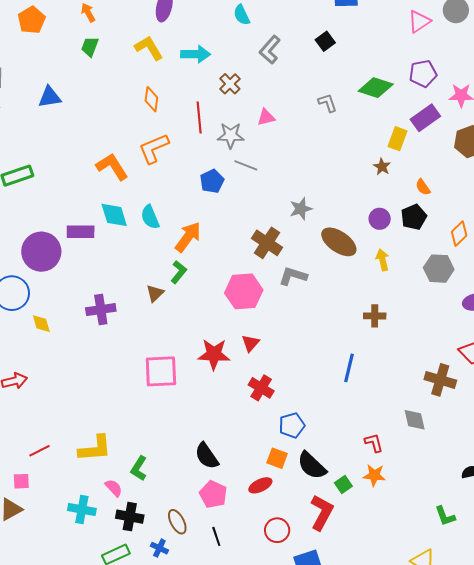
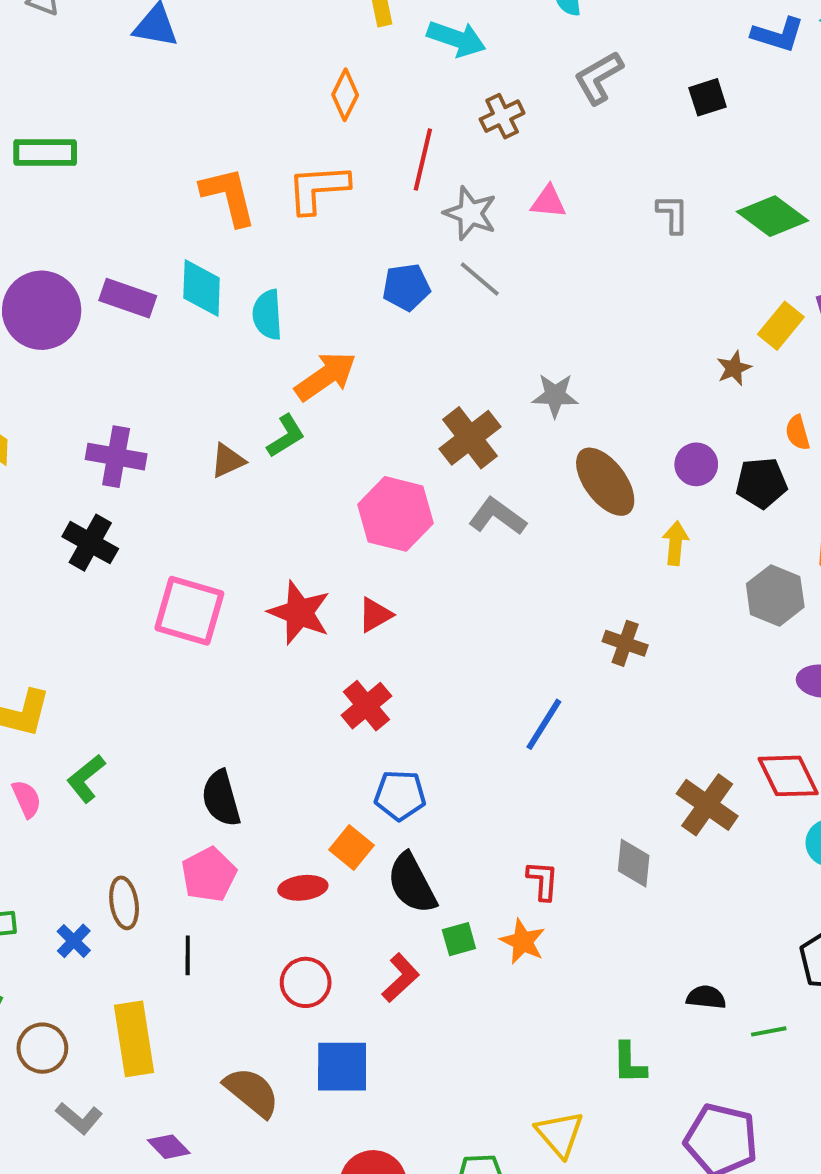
red L-shape: (322, 513) -> (401, 978), size x0.7
black cross: (130, 517) -> (90, 543), moved

